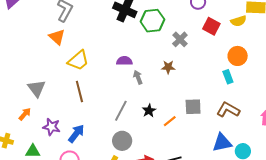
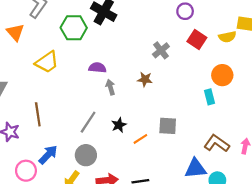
green hexagon: (152, 21) -> (74, 28), moved
orange triangle: (57, 37) -> (15, 32), moved
brown line: (79, 92) -> (38, 114), moved
brown L-shape: (228, 110) -> (217, 143), moved
blue arrow: (76, 134) -> (48, 155), moved

